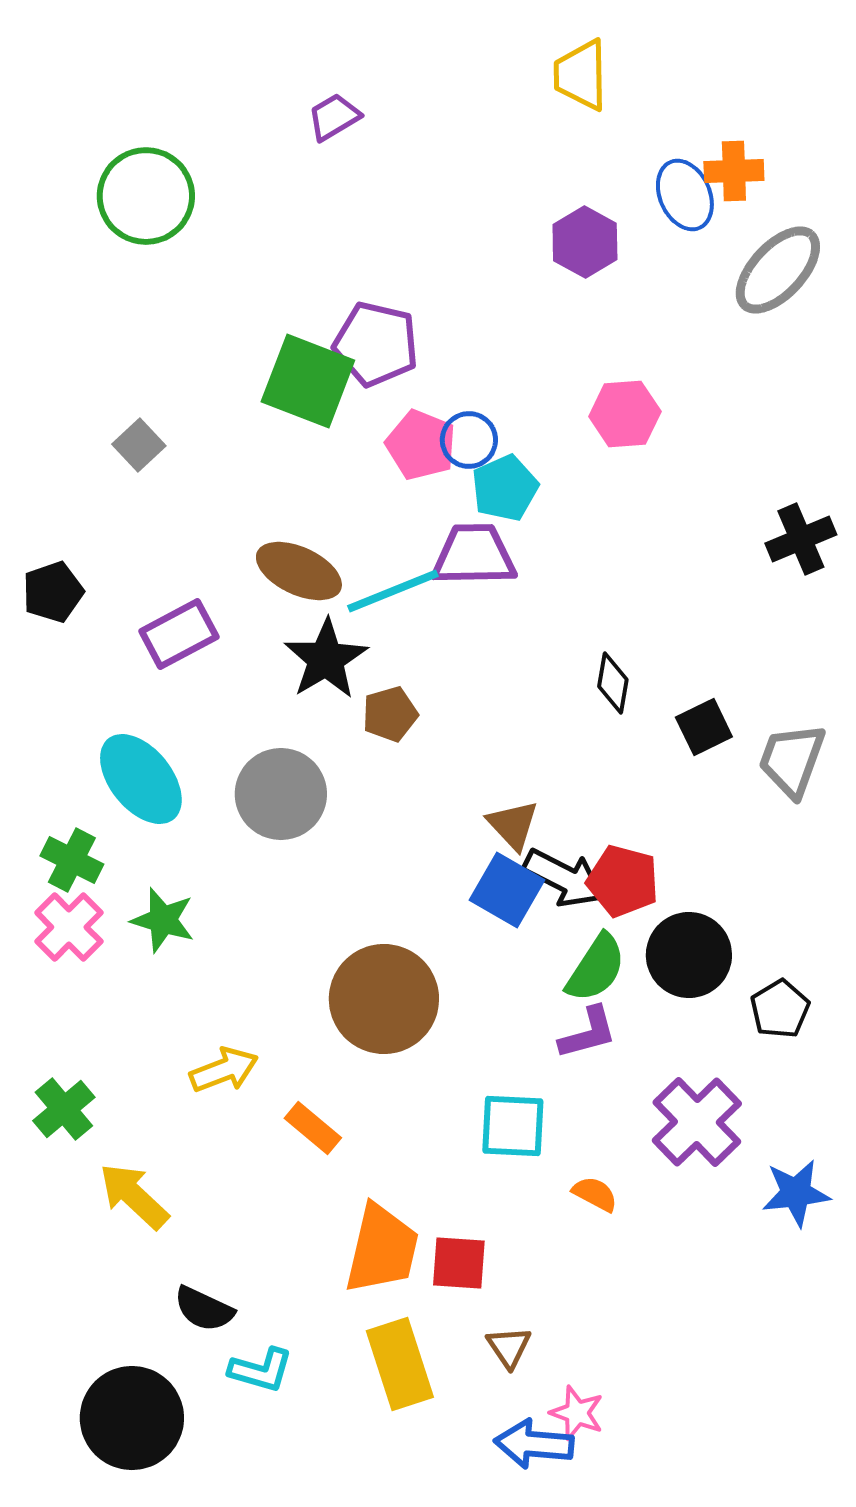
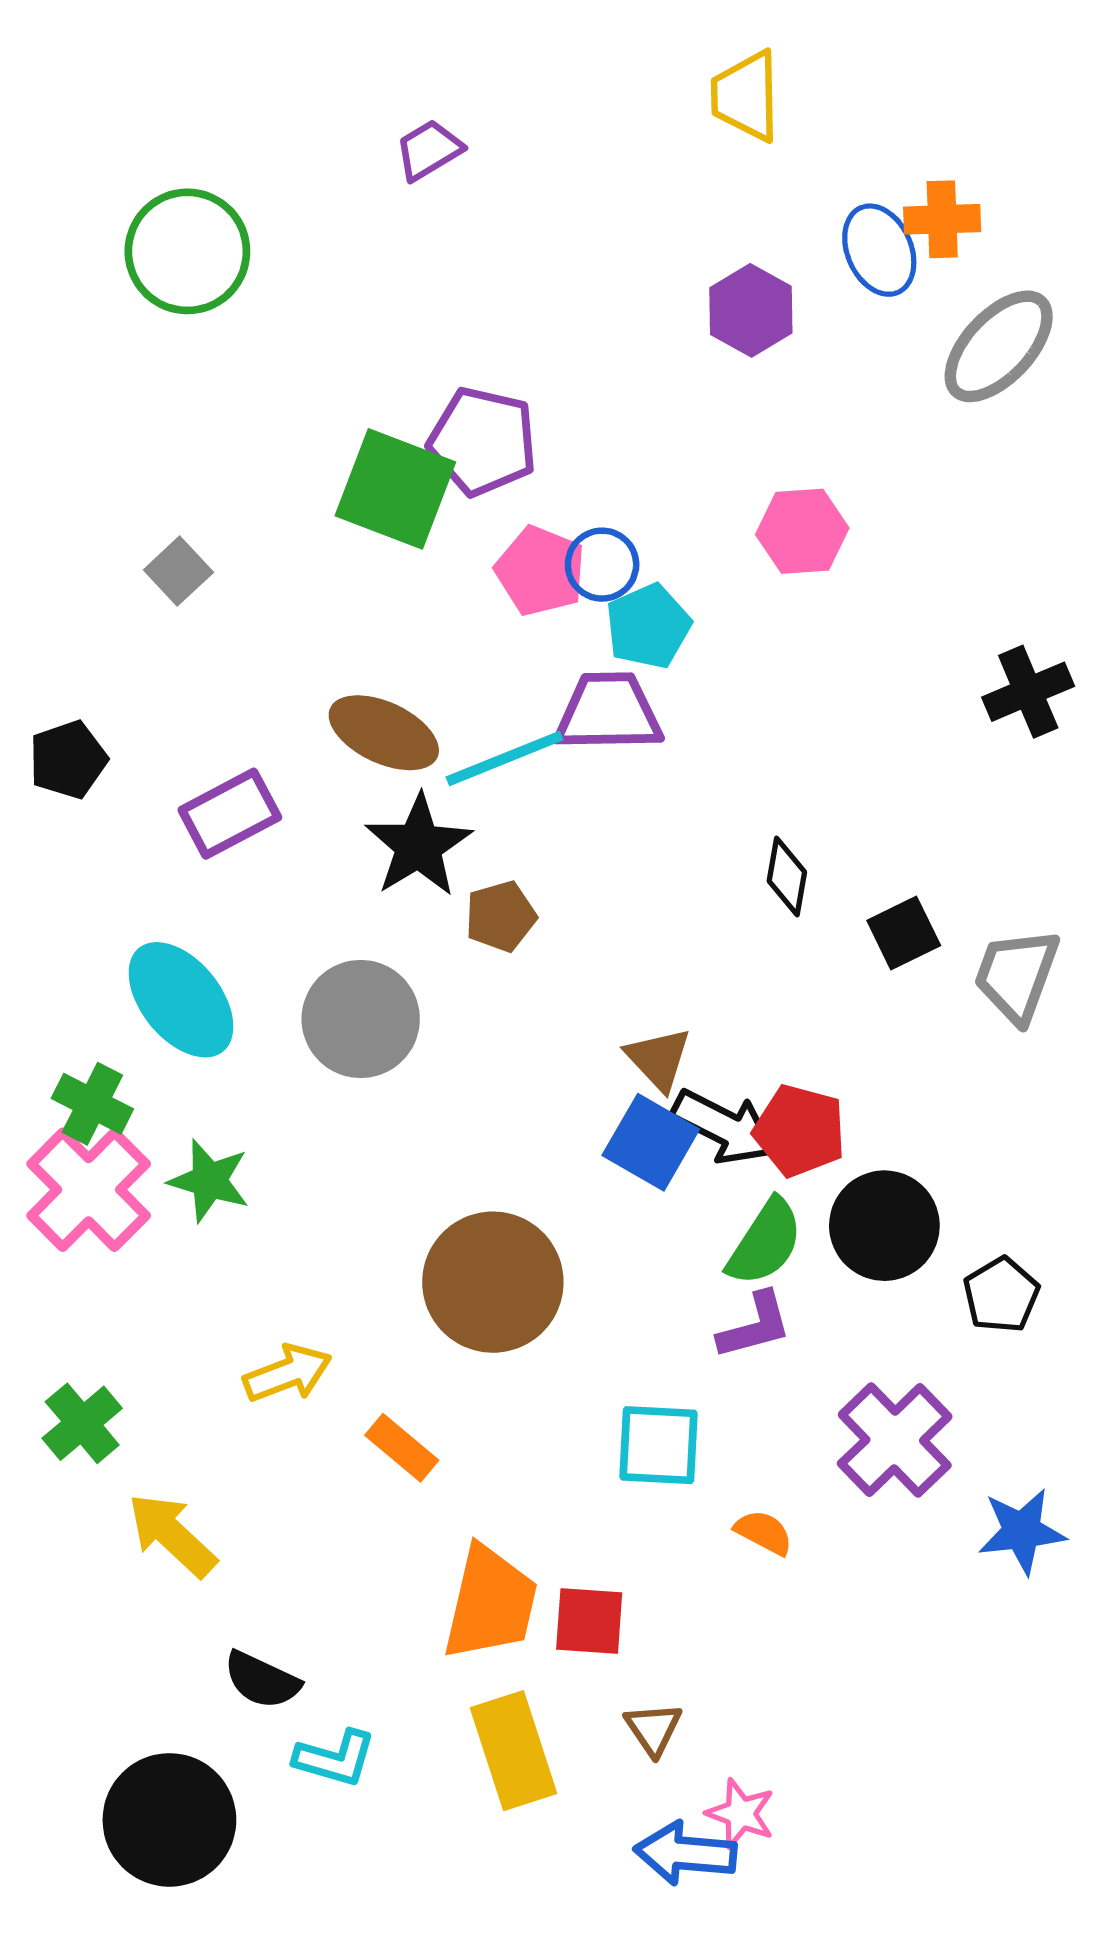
pink cross: (69, 927) -> (89, 1190), size x1.4

